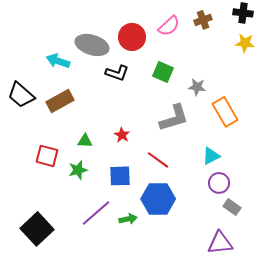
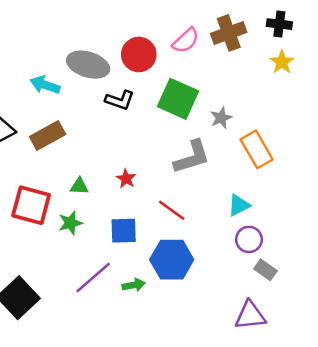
brown cross: (203, 20) -> (229, 33), size x1.5
yellow star: (245, 43) -> (282, 62), turned 30
green square: (163, 72) -> (178, 99), size x1.5
gray star: (197, 87) -> (221, 118), turned -30
red square: (47, 156) -> (31, 205), size x1.4

